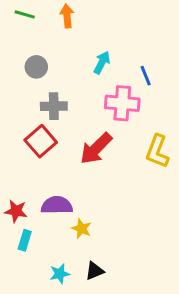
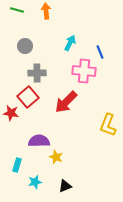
yellow L-shape: (157, 151) -> (108, 125), moved
red star: (16, 211) -> (11, 113), moved
cyan star: (60, 274) -> (35, 182), moved

